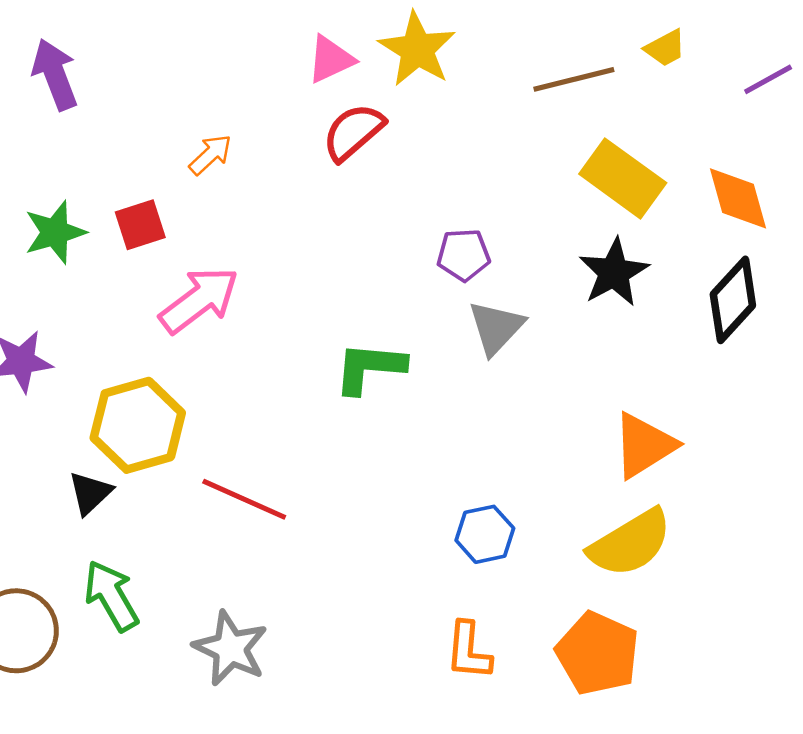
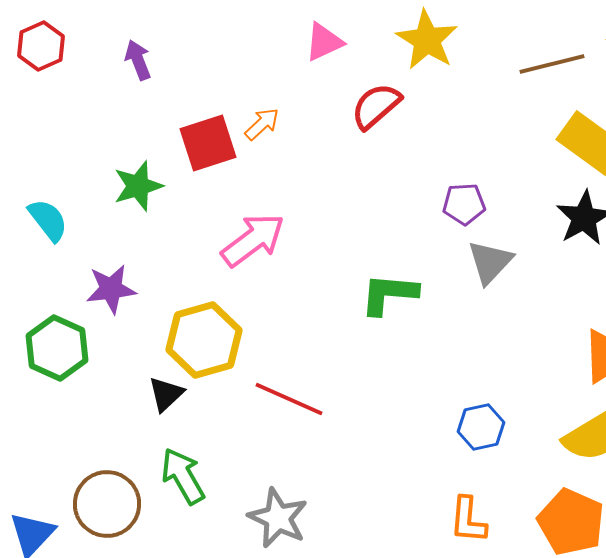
pink triangle: (331, 59) -> (324, 42), moved
purple arrow: (55, 74) -> (138, 60), size x0.7
red square: (140, 225) -> (208, 143), moved, size x1.4

